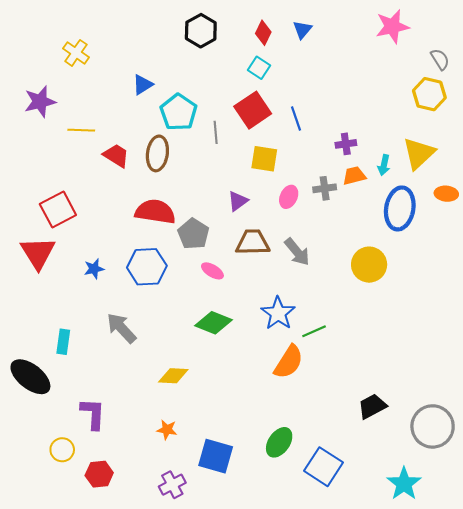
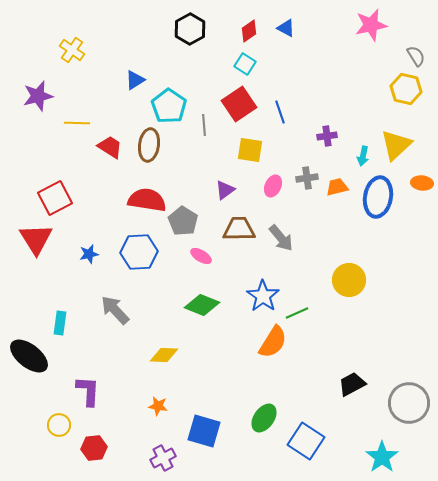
blue triangle: (302, 30) -> (286, 28), turned -42
red diamond: (263, 33) -> (249, 31), turned 30
orange trapezoid: (354, 176) -> (337, 187), moved
yellow circle: (369, 265) -> (349, 280), moved

